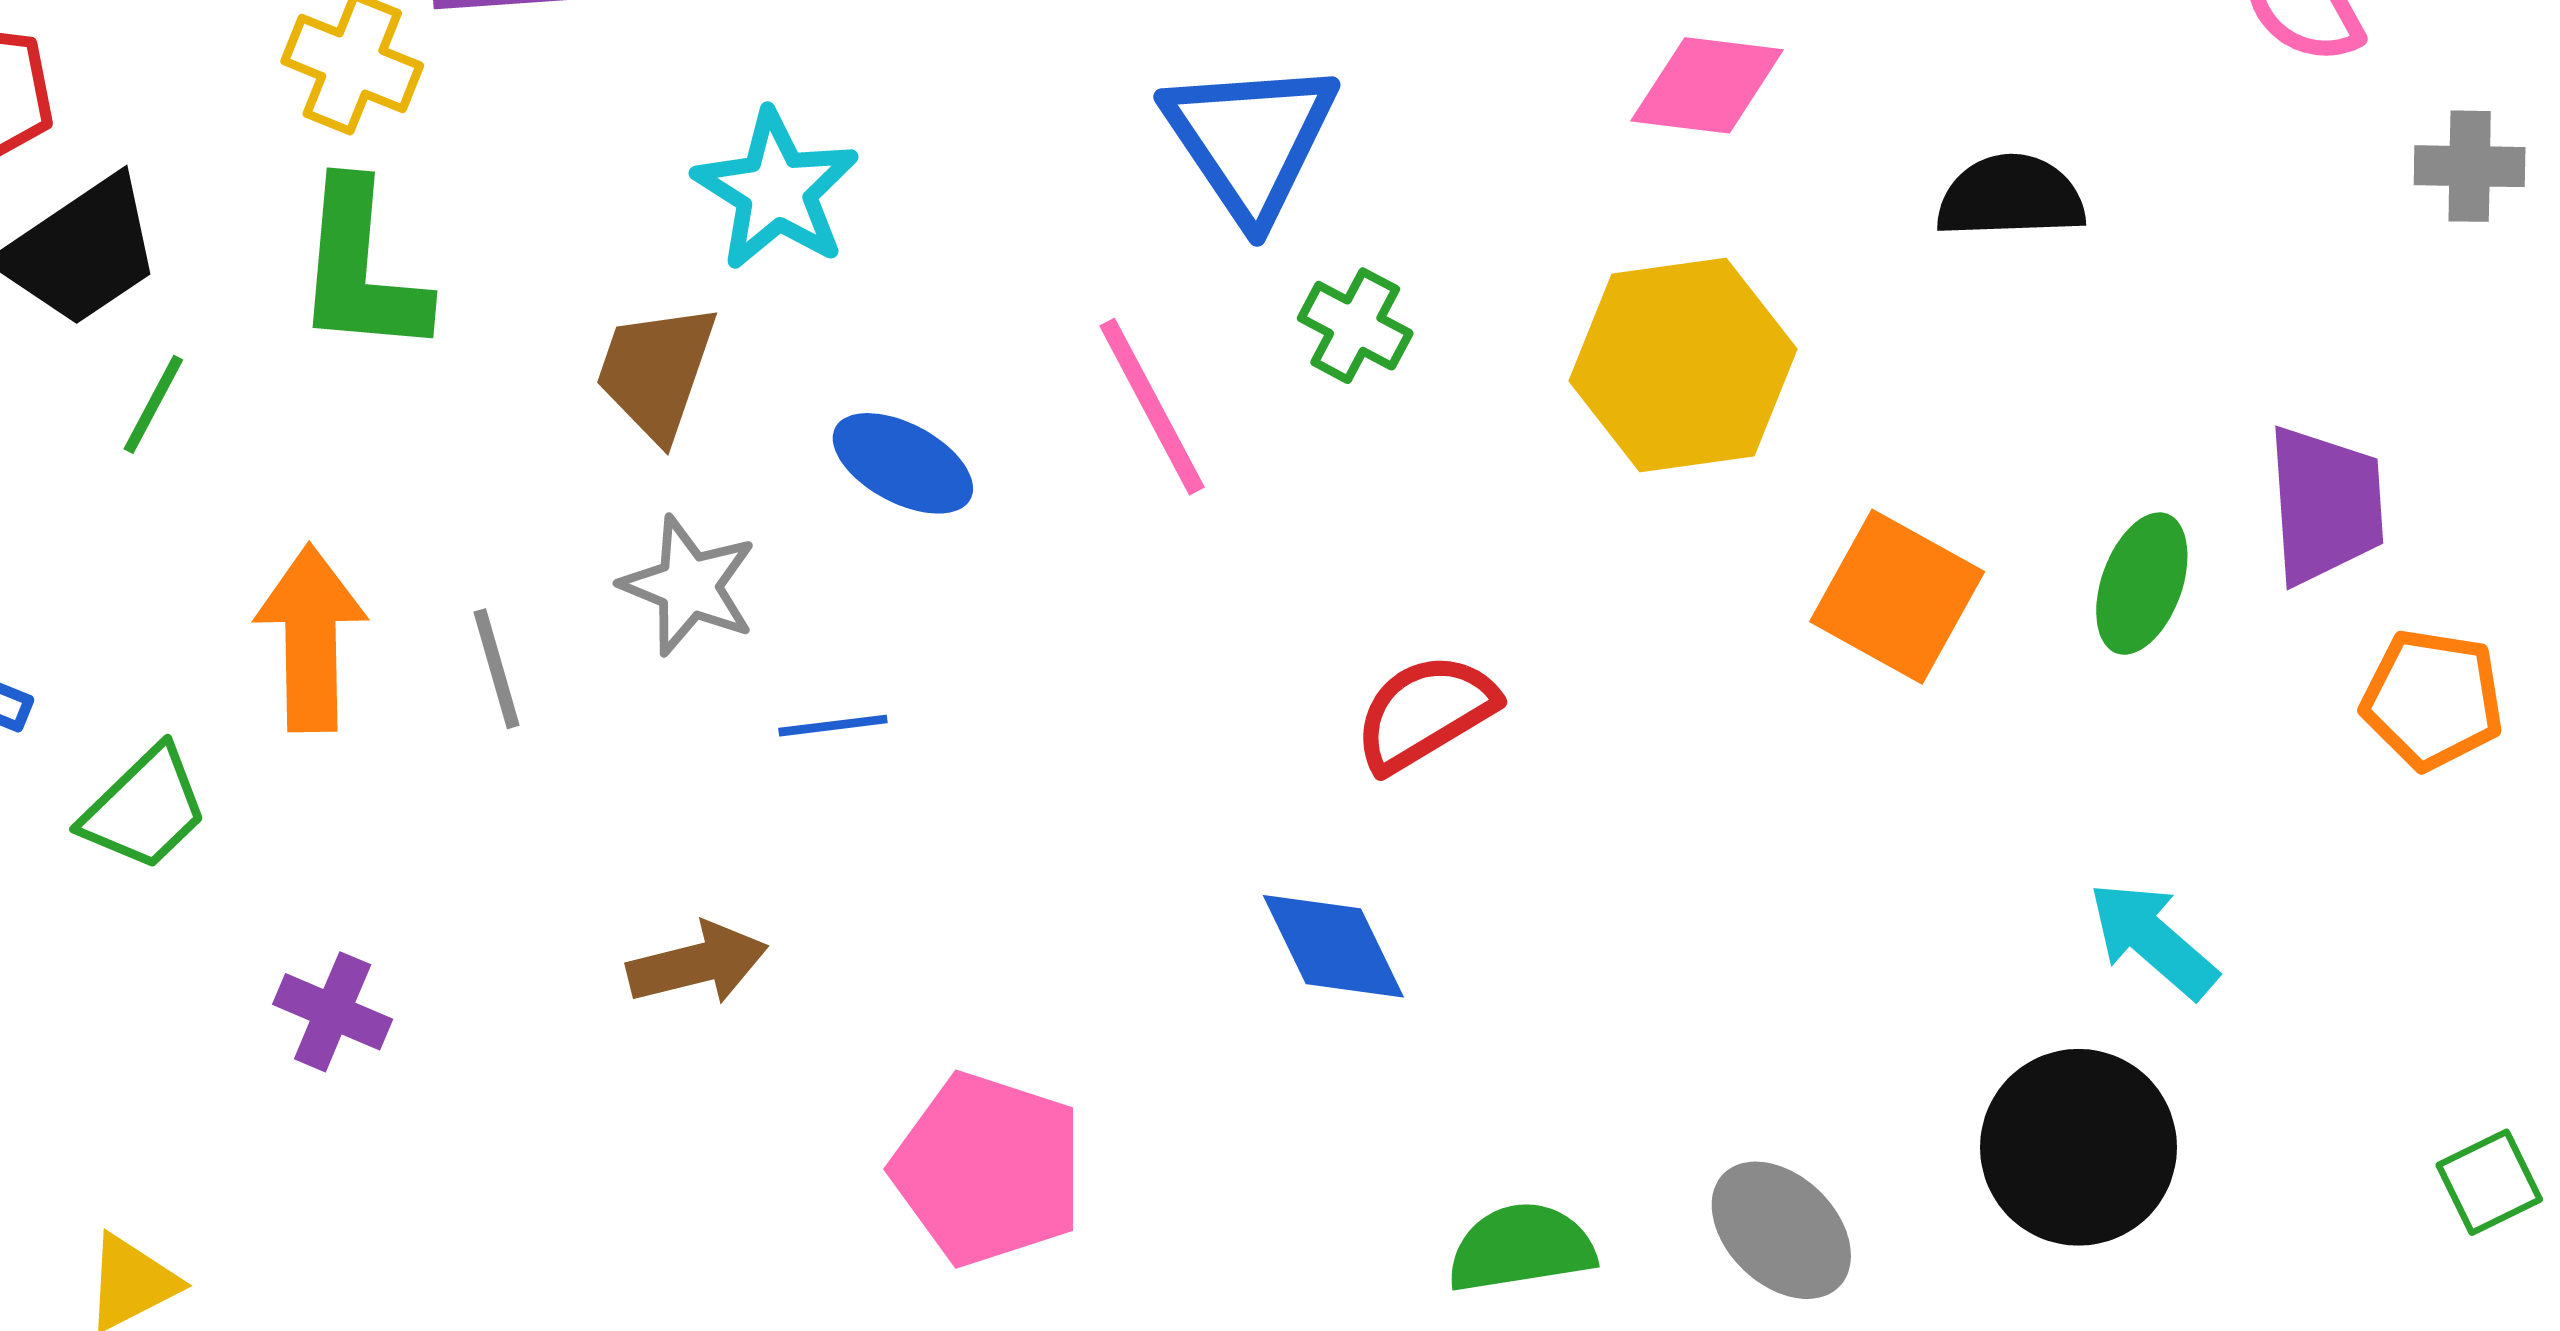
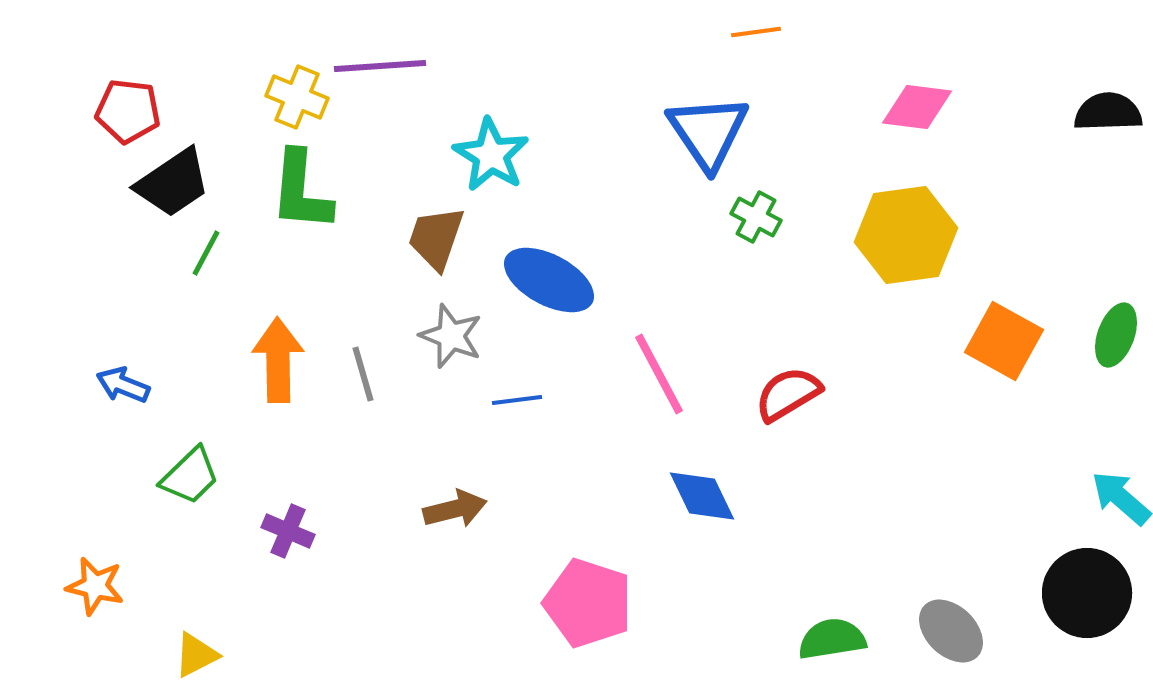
black semicircle: (2011, 197) -> (1108, 112), moved
pink line: (1152, 407) -> (659, 374), moved
blue ellipse: (903, 463) -> (549, 280), size x1.4
green trapezoid: (145, 809) -> (190, 476), moved
blue diamond: (1333, 946) -> (702, 496), moved

